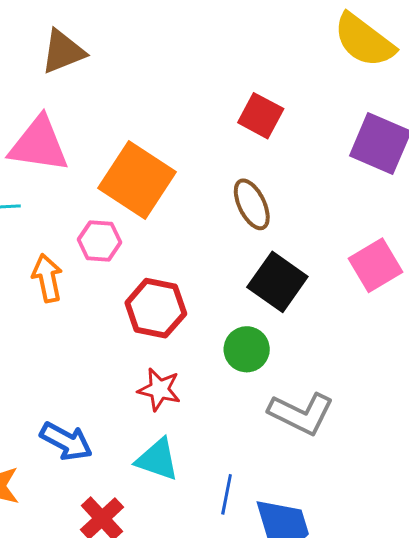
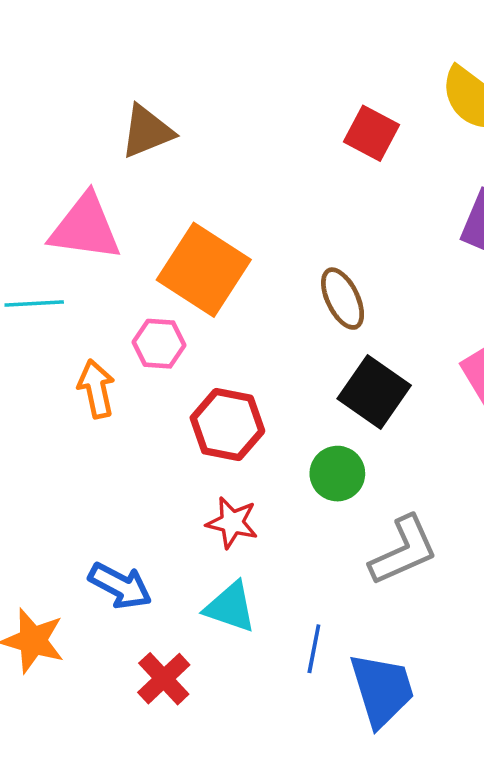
brown triangle: (63, 52) -> (147, 132), moved
red square: (261, 116) -> (371, 133), moved
gray L-shape: (301, 413) -> (404, 551), turned -50

